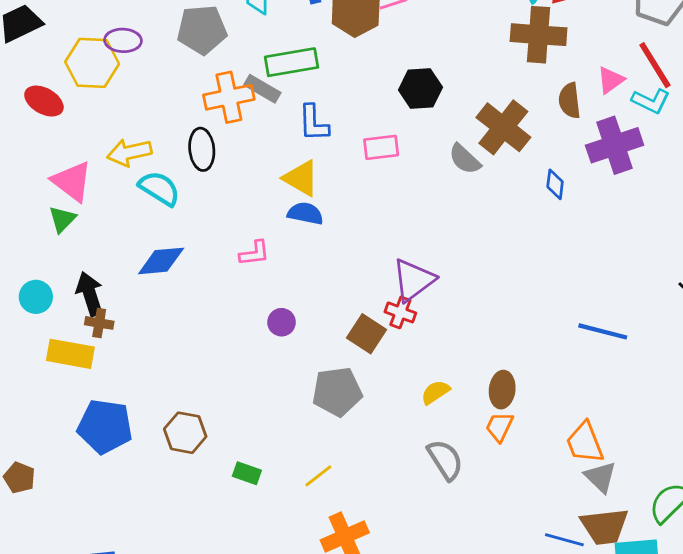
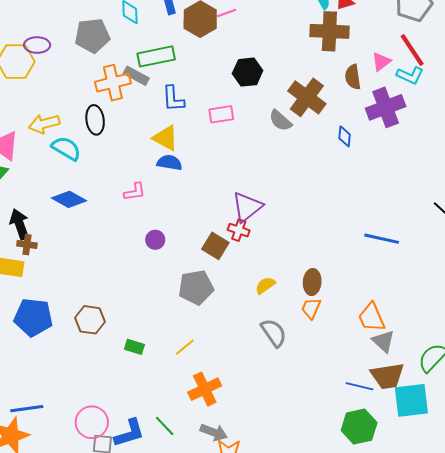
blue diamond: (161, 261) -> (69, 199), turned 36

